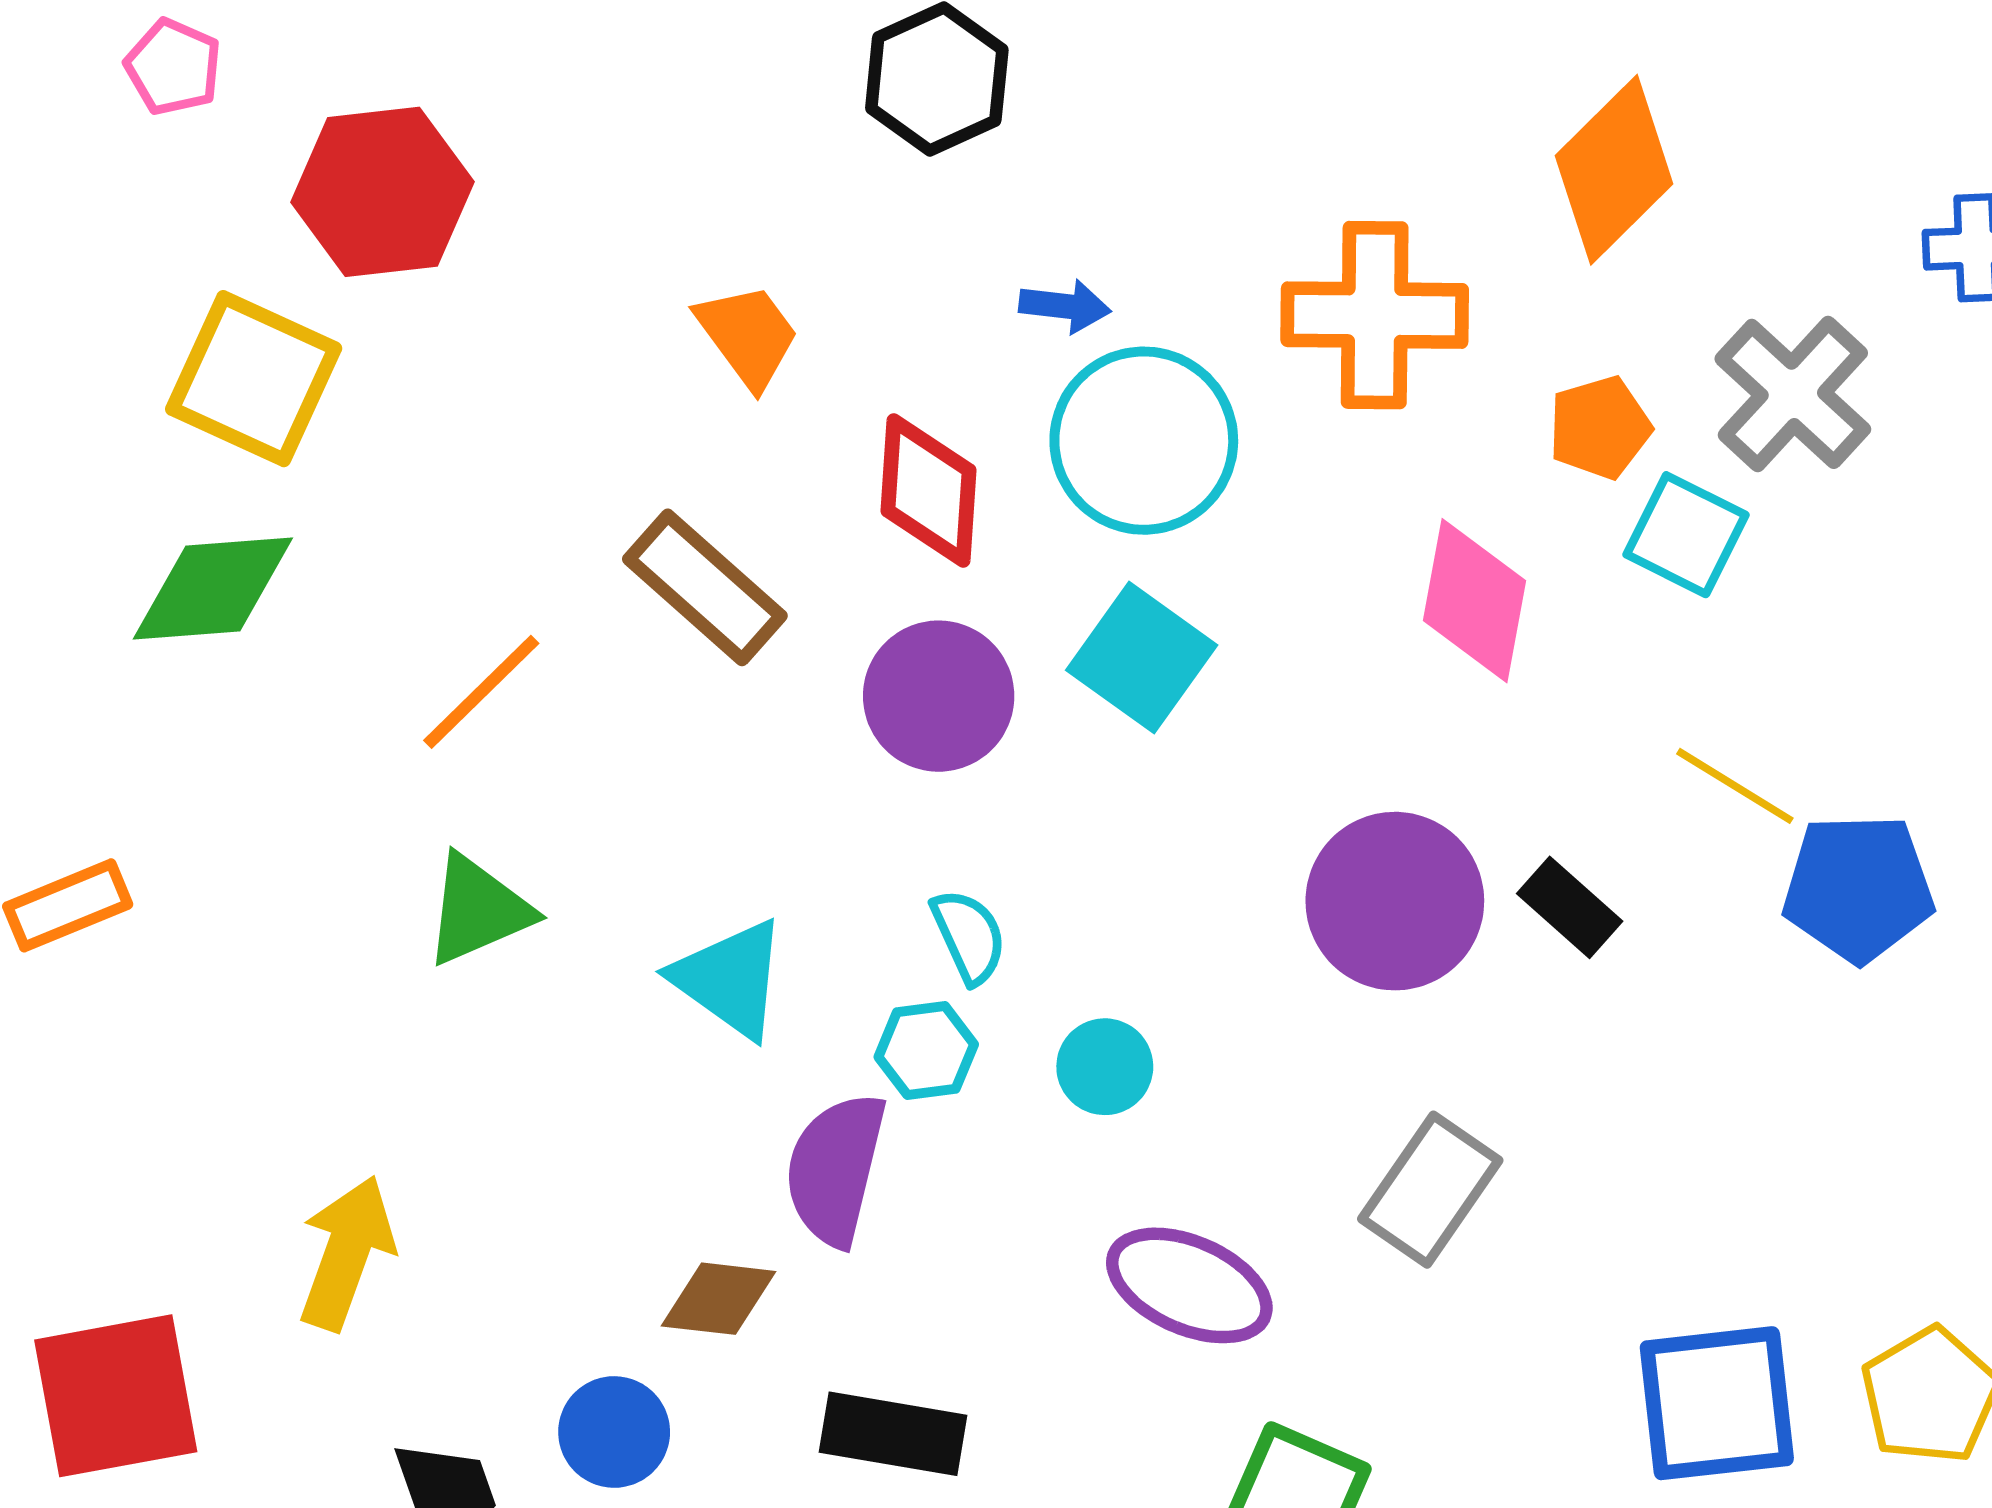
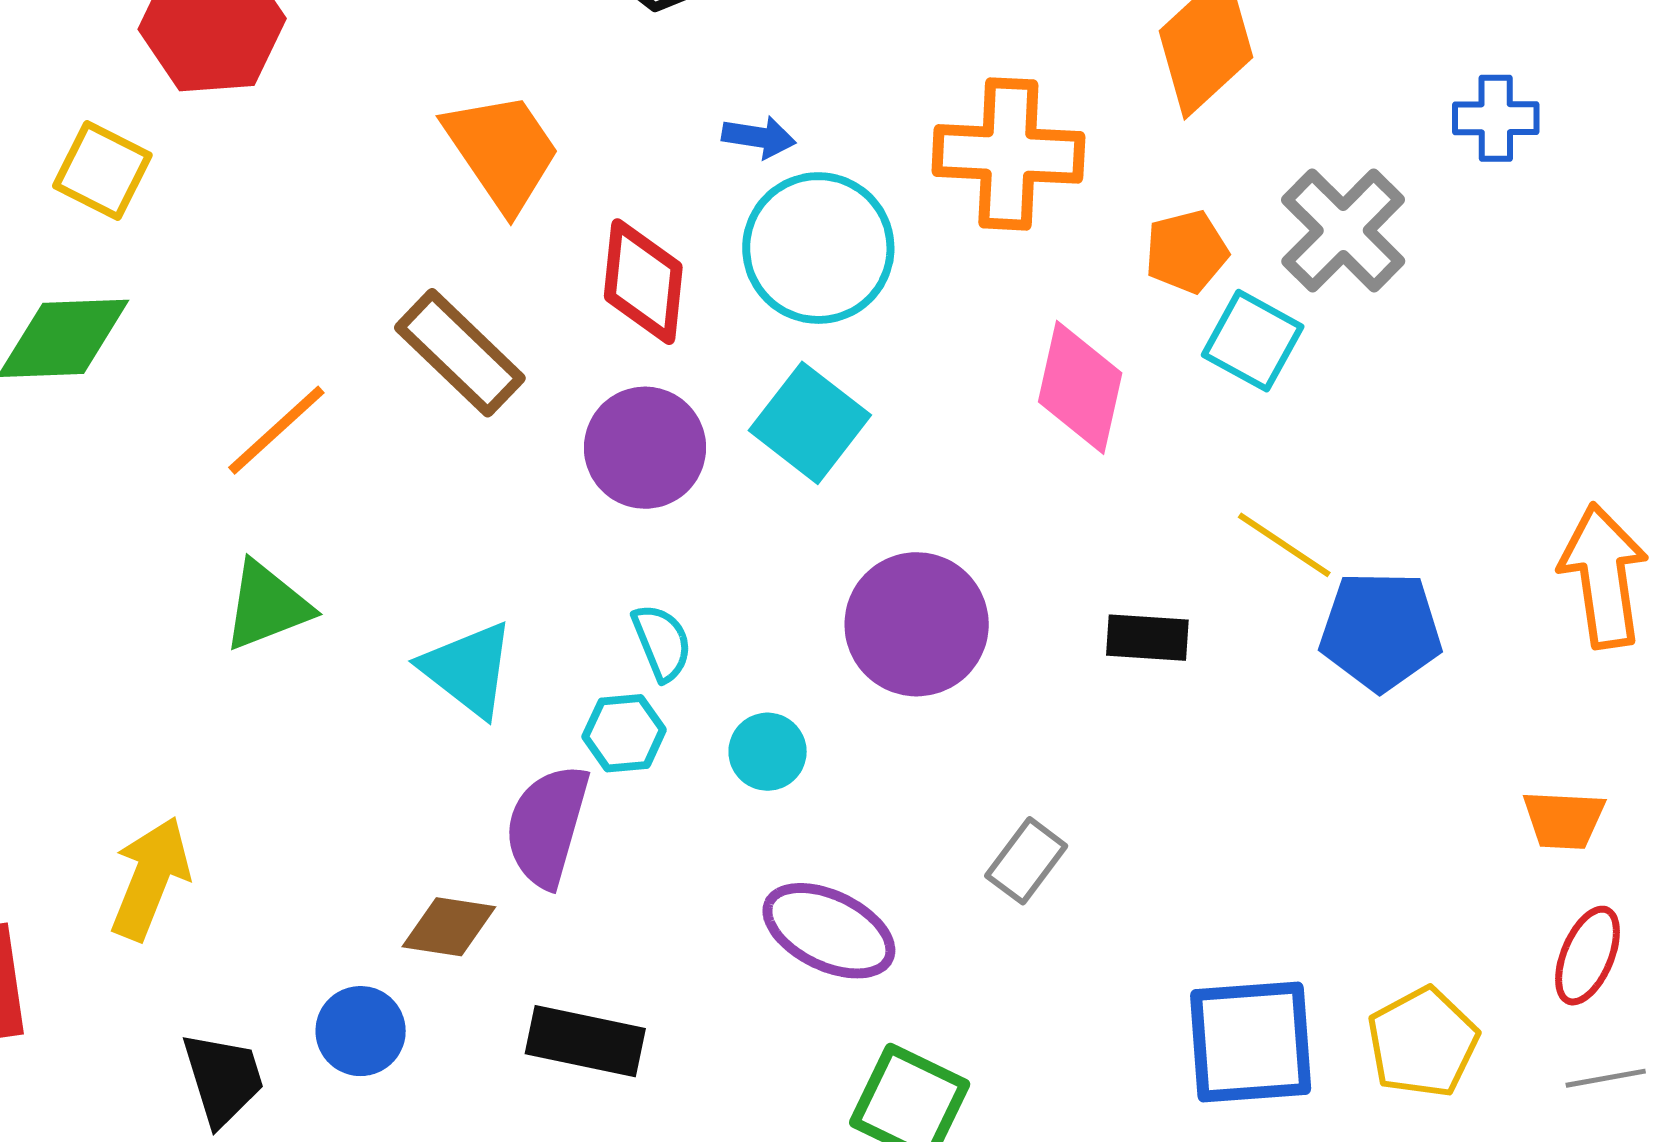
orange trapezoid: (748, 336) -> (502, 151), size x1.4
yellow square: (254, 379) -> (102, 171), size x0.7
purple circle: (1395, 901) -> (917, 624), moved
black rectangle: (1570, 907) -> (1147, 638), turned -40
gray rectangle: (1430, 1190) -> (1026, 861), size x0.7

